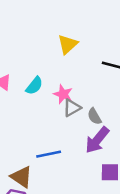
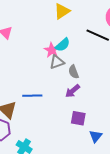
cyan semicircle: (34, 86) -> (63, 45), moved
purple arrow: (97, 140) -> (73, 91), size x0.7

